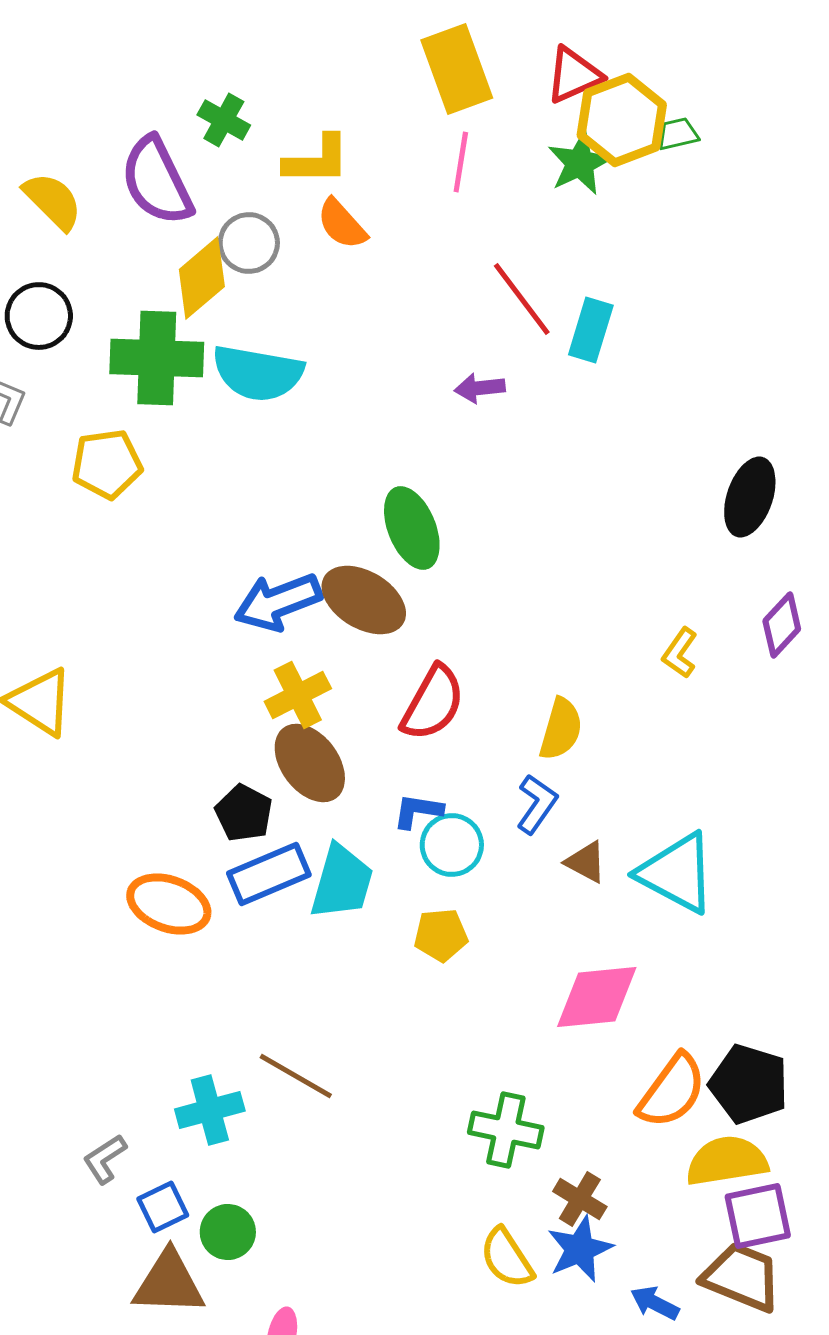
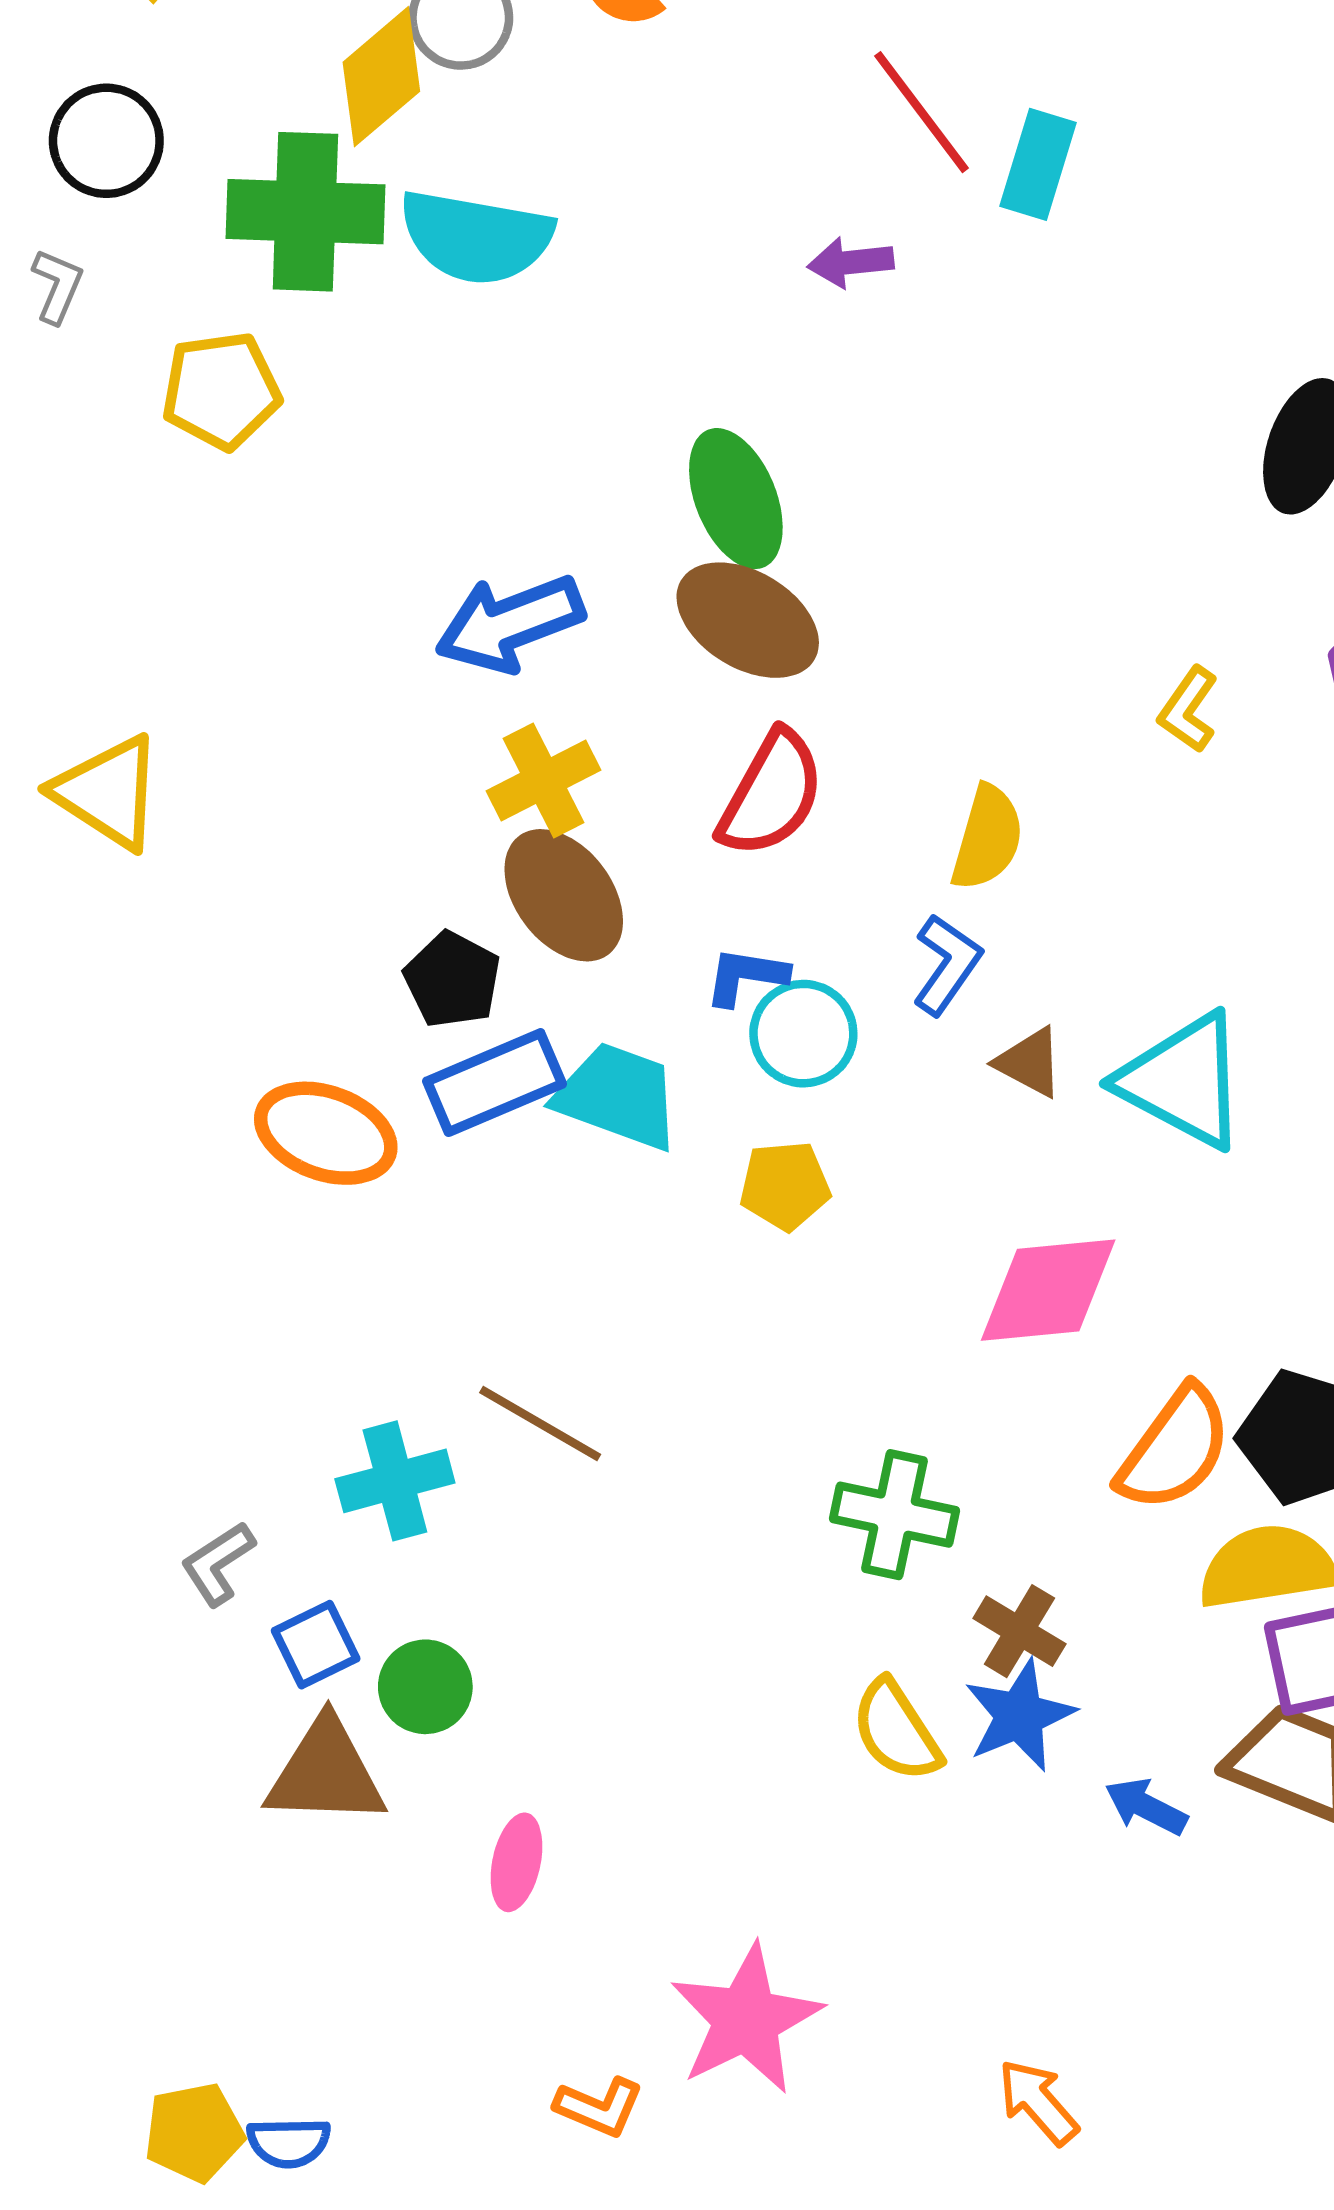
brown ellipse: (364, 600) -> (748, 620), moved
cyan trapezoid: (342, 882) -> (618, 1096), turned -86

